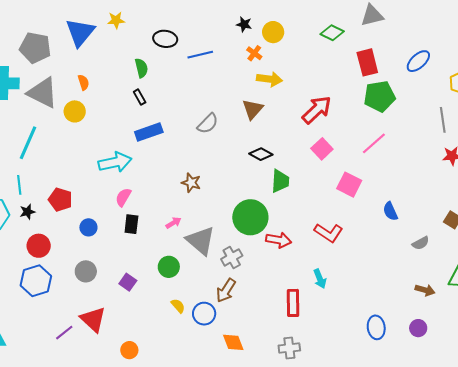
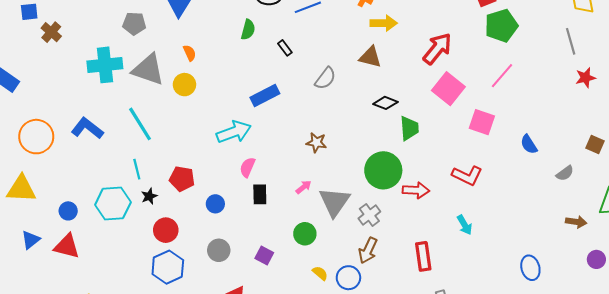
gray pentagon: (35, 48) -> (134, 23), size x0.7
green semicircle: (141, 68) -> (248, 30), turned 36
black rectangle: (140, 97) -> (285, 48), moved
brown triangle: (253, 109) -> (370, 57), turned -50
cyan line: (28, 143) -> (140, 124), turned -48
pink square: (322, 149) -> (448, 89), size x1.4
gray triangle: (201, 241) -> (334, 202), turned 32
red rectangle: (293, 303) -> (423, 256), moved
purple circle: (418, 328) -> (596, 259), moved

